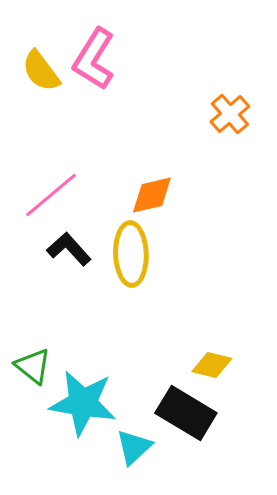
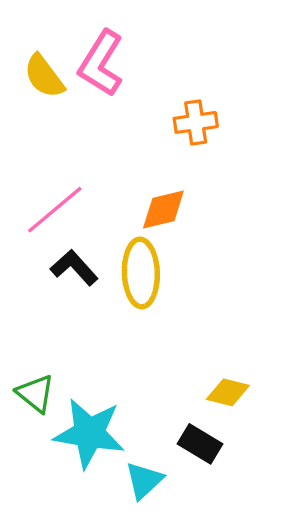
orange cross: (230, 114) -> (196, 122), moved, turned 33
black rectangle: (186, 413) -> (200, 444), size x0.7

